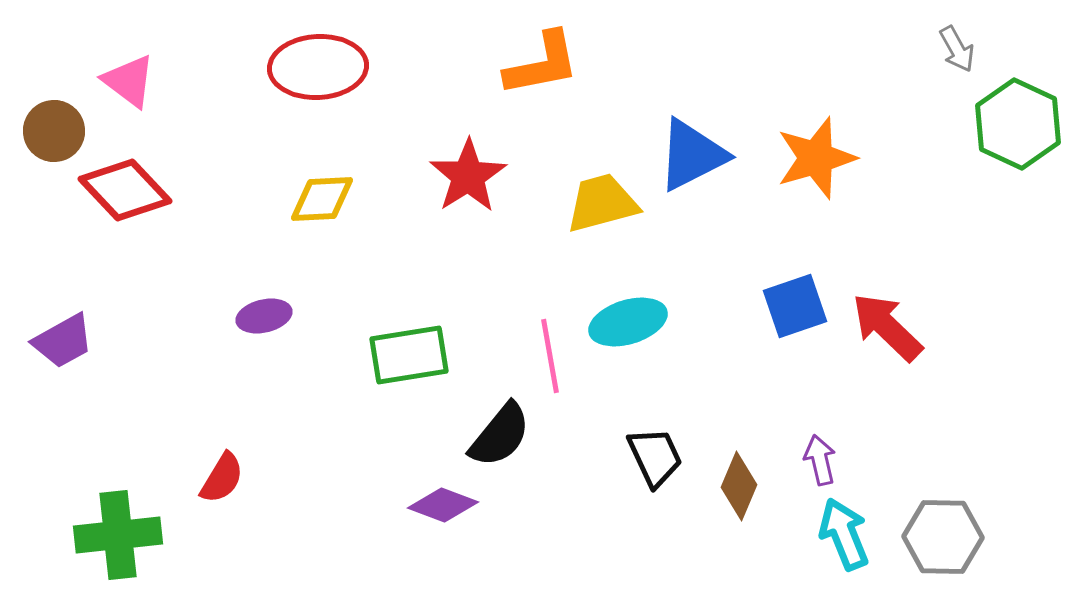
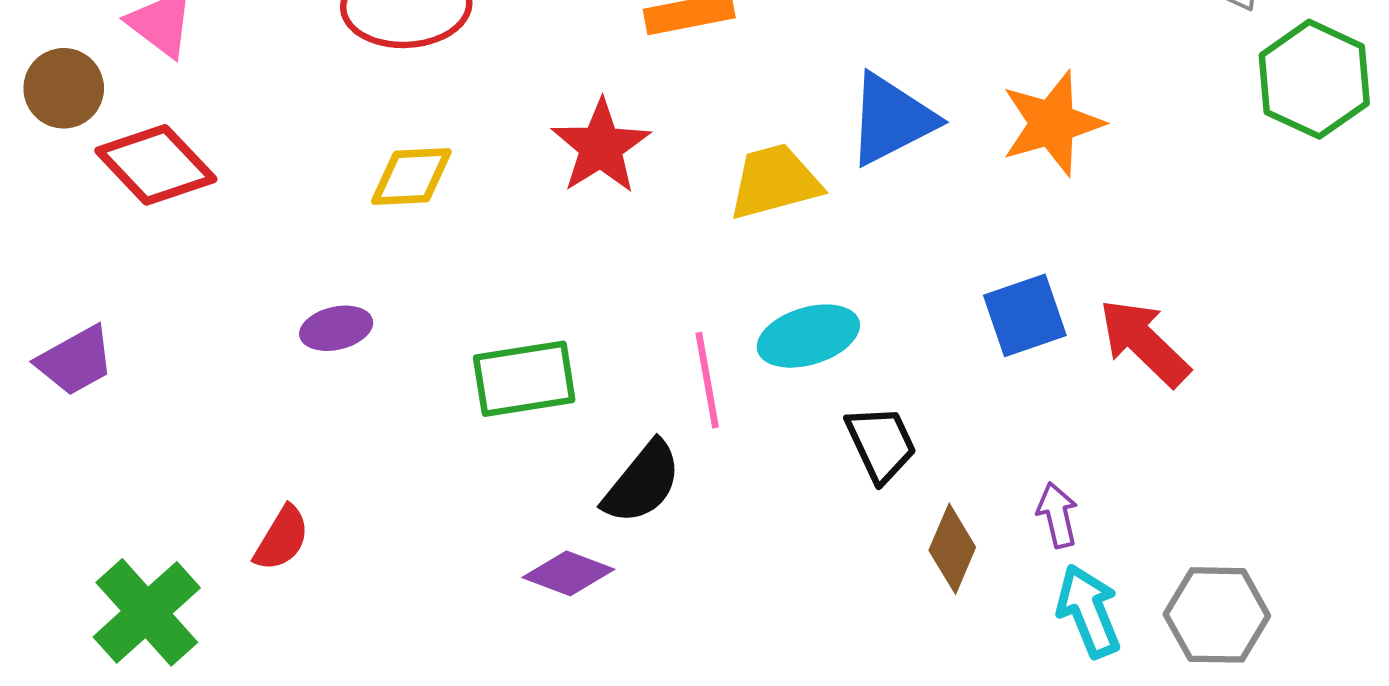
black trapezoid: (655, 457) -> (881, 444), moved
green cross: (118, 535) -> (147, 612), turned -36

